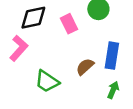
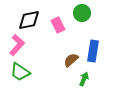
green trapezoid: (47, 81) -> (20, 72), moved
green arrow: (113, 90) -> (84, 79), moved

